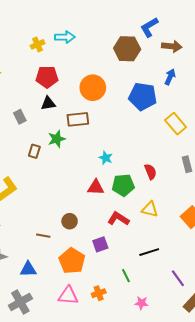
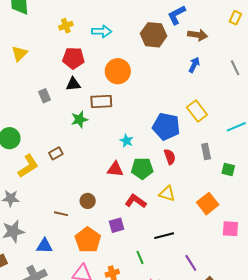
cyan arrow: (65, 37) -> (102, 31), moved
blue pentagon: (143, 96) -> (166, 127), moved
brown rectangle: (34, 151) -> (56, 153), moved, turned 40

